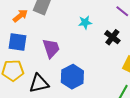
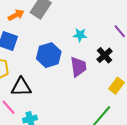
purple trapezoid: (51, 48) -> (78, 67), moved
blue hexagon: (72, 77) -> (49, 55), moved

